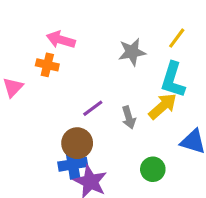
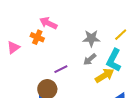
gray arrow: (129, 117) -> (90, 59), moved, turned 56

